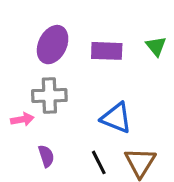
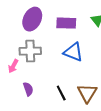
blue triangle: (116, 118) -> (73, 52), moved
pink arrow: (22, 119) -> (13, 66), turned 128

